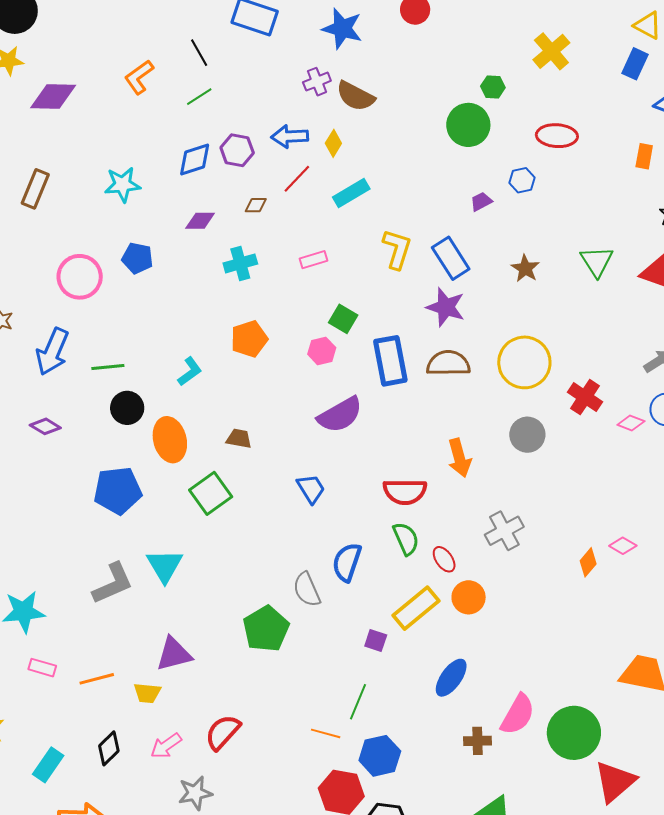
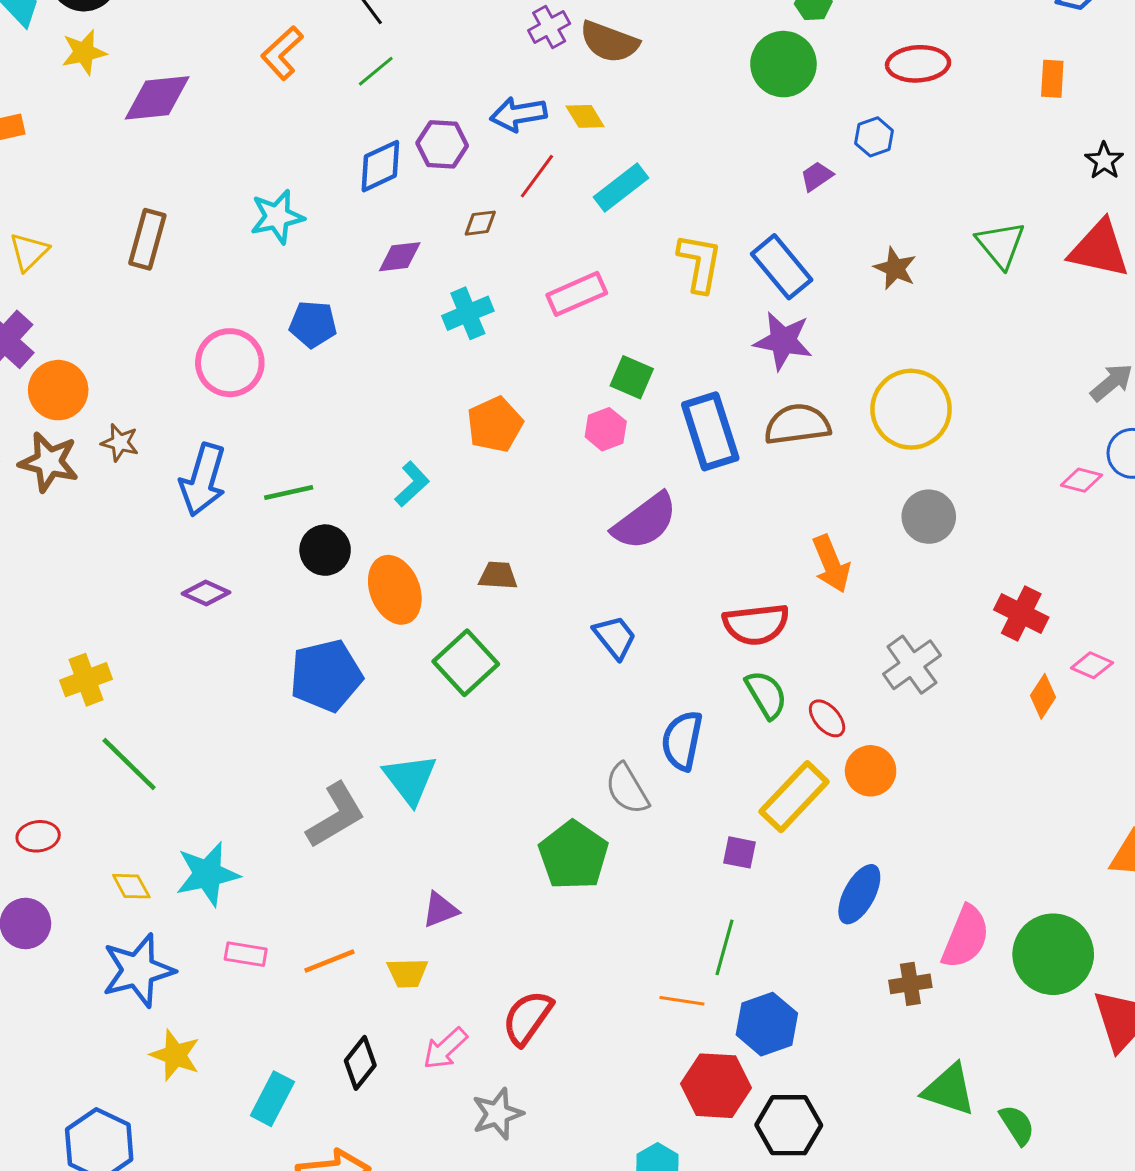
yellow diamond: (333, 143) -> (585, 116), turned -56
pink rectangle: (314, 260) -> (577, 294), size x1.4
red cross: (585, 397) -> (1021, 614), moved
purple triangle: (174, 654) -> (440, 910), size x0.7

